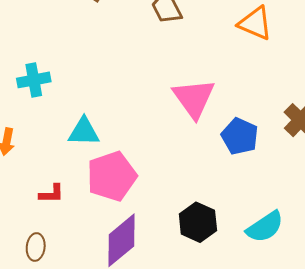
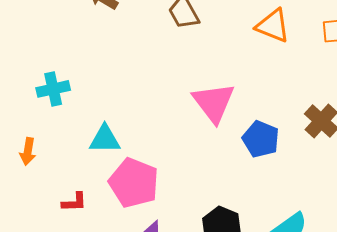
pink pentagon: (112, 176) -> (134, 183), turned -30

